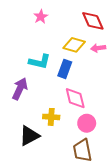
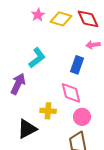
yellow diamond: (74, 45) -> (61, 19), moved
cyan L-shape: (40, 62) -> (37, 58), turned -50
blue rectangle: (65, 69) -> (77, 65), moved

